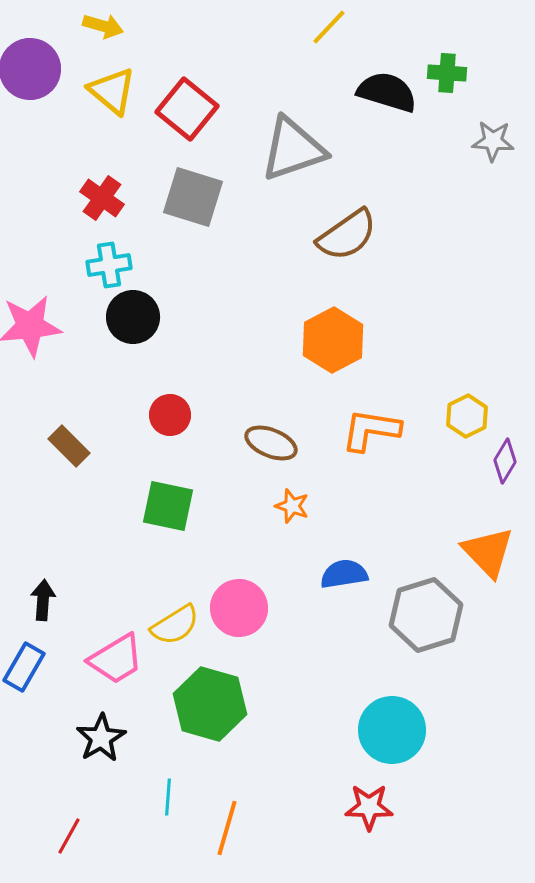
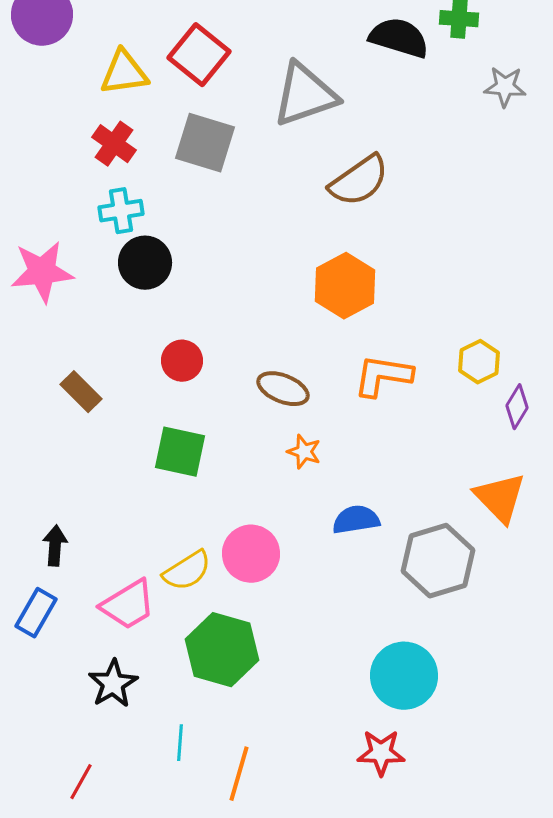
yellow triangle: (112, 91) -> (124, 73), moved, turned -48

